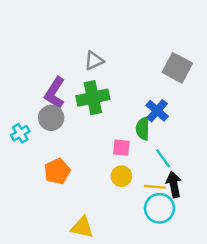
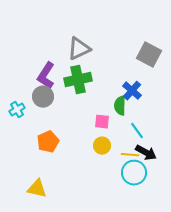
gray triangle: (94, 61) -> (79, 49), size x1.4
black arrow: (174, 184) -> (146, 153), turned 130
yellow triangle: (82, 227) -> (37, 189), moved

